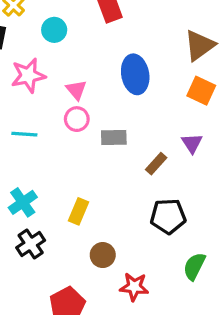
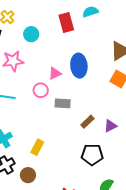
pink triangle: (76, 90) -> (55, 73), moved, turned 40
purple triangle: (192, 143) -> (110, 126), moved, turned 32
brown circle: (103, 255) -> (28, 175), moved

